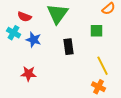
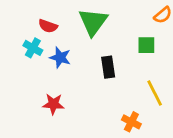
orange cross: (99, 87) -> (131, 122), moved

